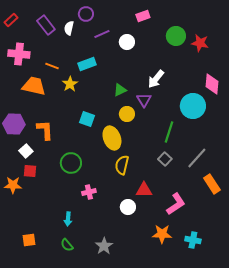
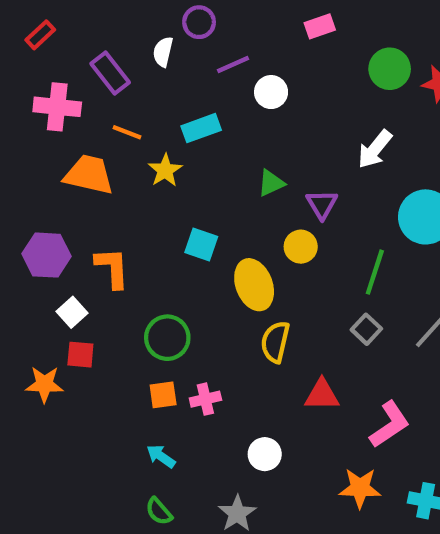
purple rectangle: (46, 25) -> (110, 73), moved
white circle: (127, 42) -> (271, 92), moved
white arrow: (156, 79) -> (375, 149), moved
yellow circle: (127, 114) -> (301, 247), moved
white circle: (128, 207) -> (265, 454), moved
cyan arrow: (68, 219) -> (161, 456), turned 120
orange square: (29, 240) -> (163, 395), moved

